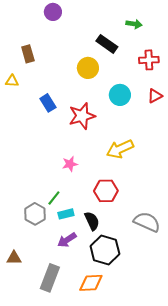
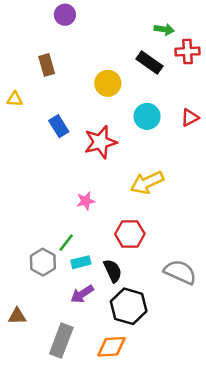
black rectangle: (107, 44) -> (149, 62), moved
brown rectangle: (28, 54) -> (47, 65), moved
red cross: (149, 60) -> (187, 51), moved

